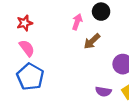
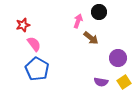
red star: (25, 23) -> (23, 25), moved
brown arrow: (92, 41) -> (91, 38), turned -98

